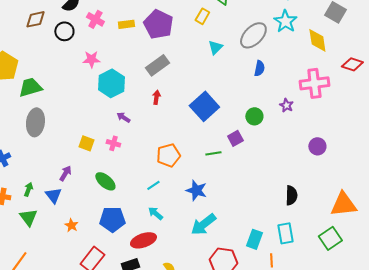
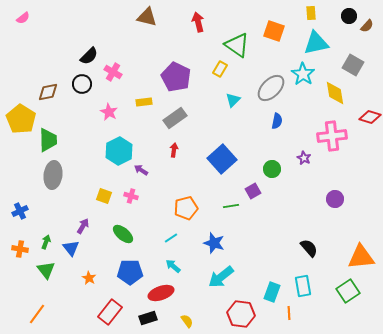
brown diamond: (35, 19) -> (48, 92), moved
yellow rectangle: (126, 24) -> (144, 102), moved
pink star: (91, 59) -> (109, 112), turned 30
cyan hexagon: (111, 83) -> (119, 151), moved
green trapezoid: (30, 87) -> (48, 140), turned 105
black semicircle: (291, 195) -> (309, 248), turned -42

